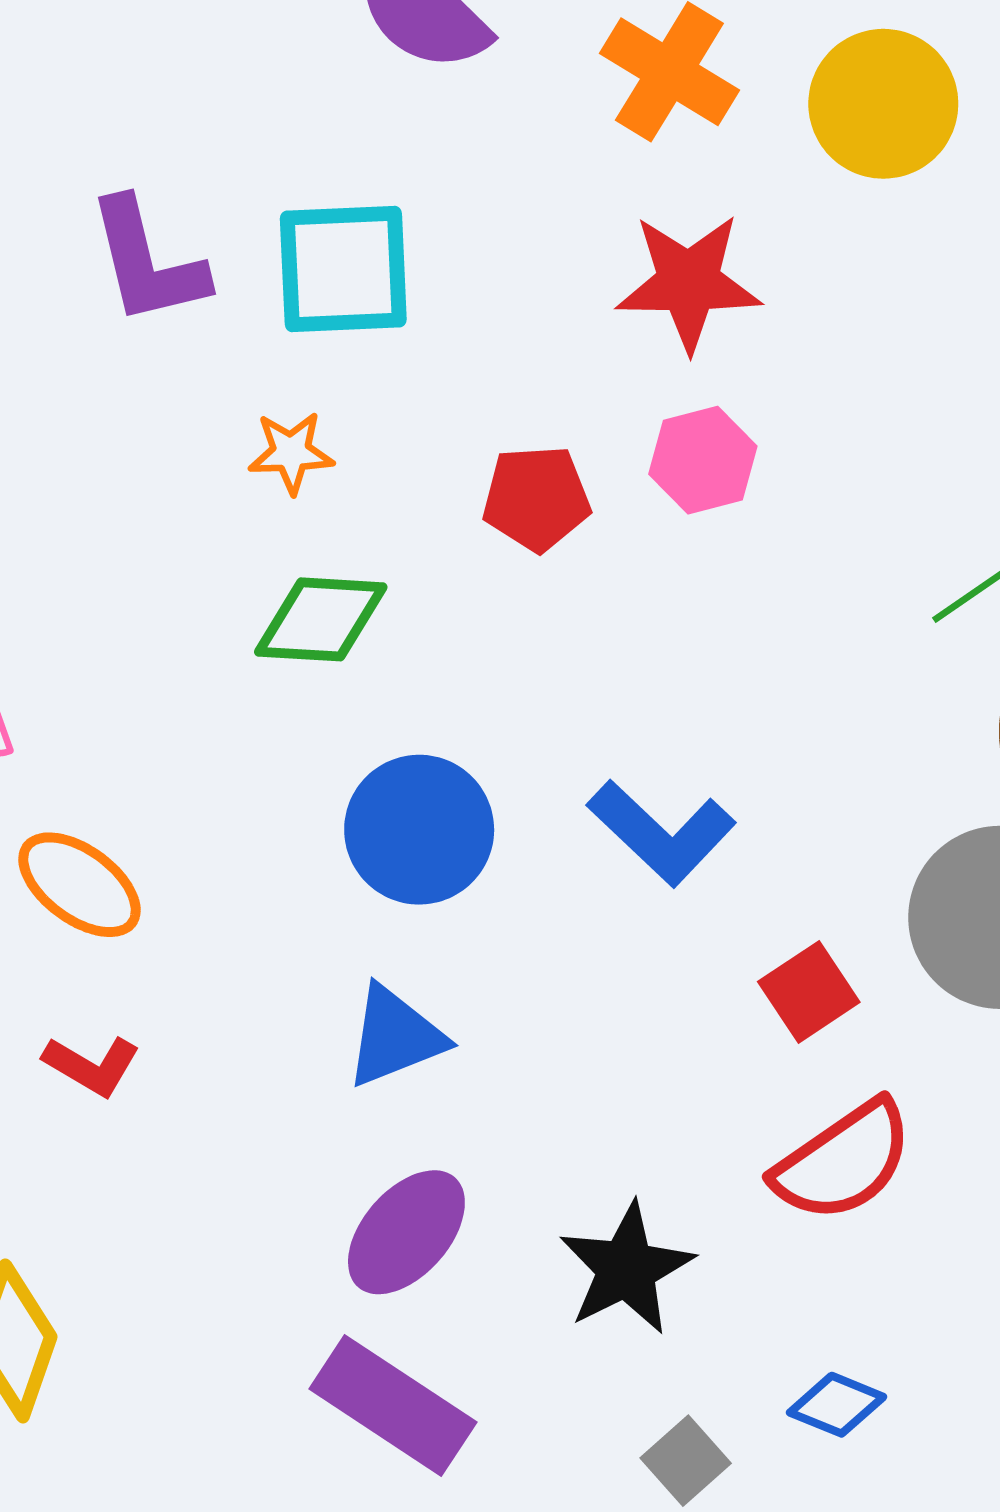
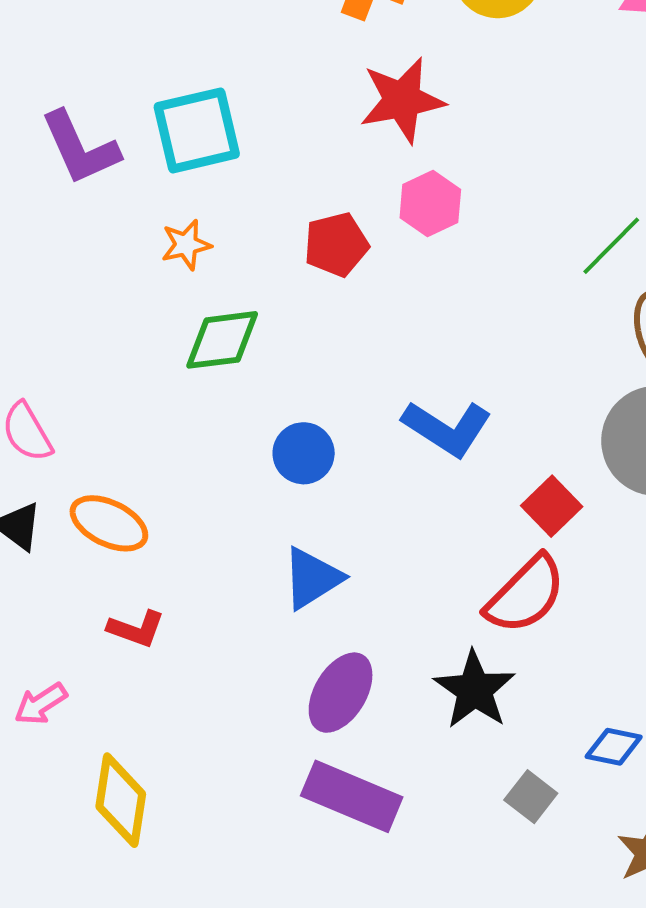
blue circle: (419, 830) -> (304, 453), size x0.7
red semicircle: (843, 1161) -> (526, 595), moved

